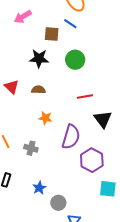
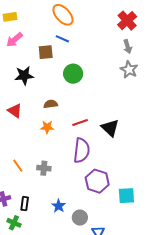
black star: (39, 58) -> (24, 76), moved
brown semicircle: (38, 90) -> (51, 104), moved
red line: (85, 96) -> (80, 122), moved
orange star: (45, 118) -> (47, 127), moved
purple hexagon: (92, 160) -> (97, 181), moved

